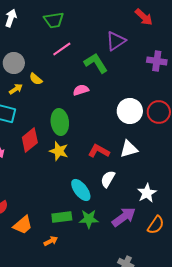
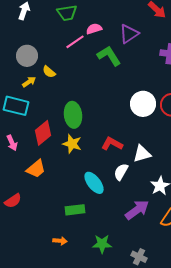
pink semicircle: (81, 90) -> (94, 29), moved
white triangle: (129, 149) -> (142, 154), moved
green star: (89, 219) -> (102, 244), moved
orange trapezoid: (23, 225) -> (36, 169), moved
orange arrow: (51, 241) -> (60, 241), moved, turned 32

